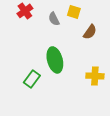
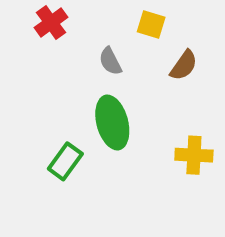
gray semicircle: (54, 19) -> (110, 61), moved

